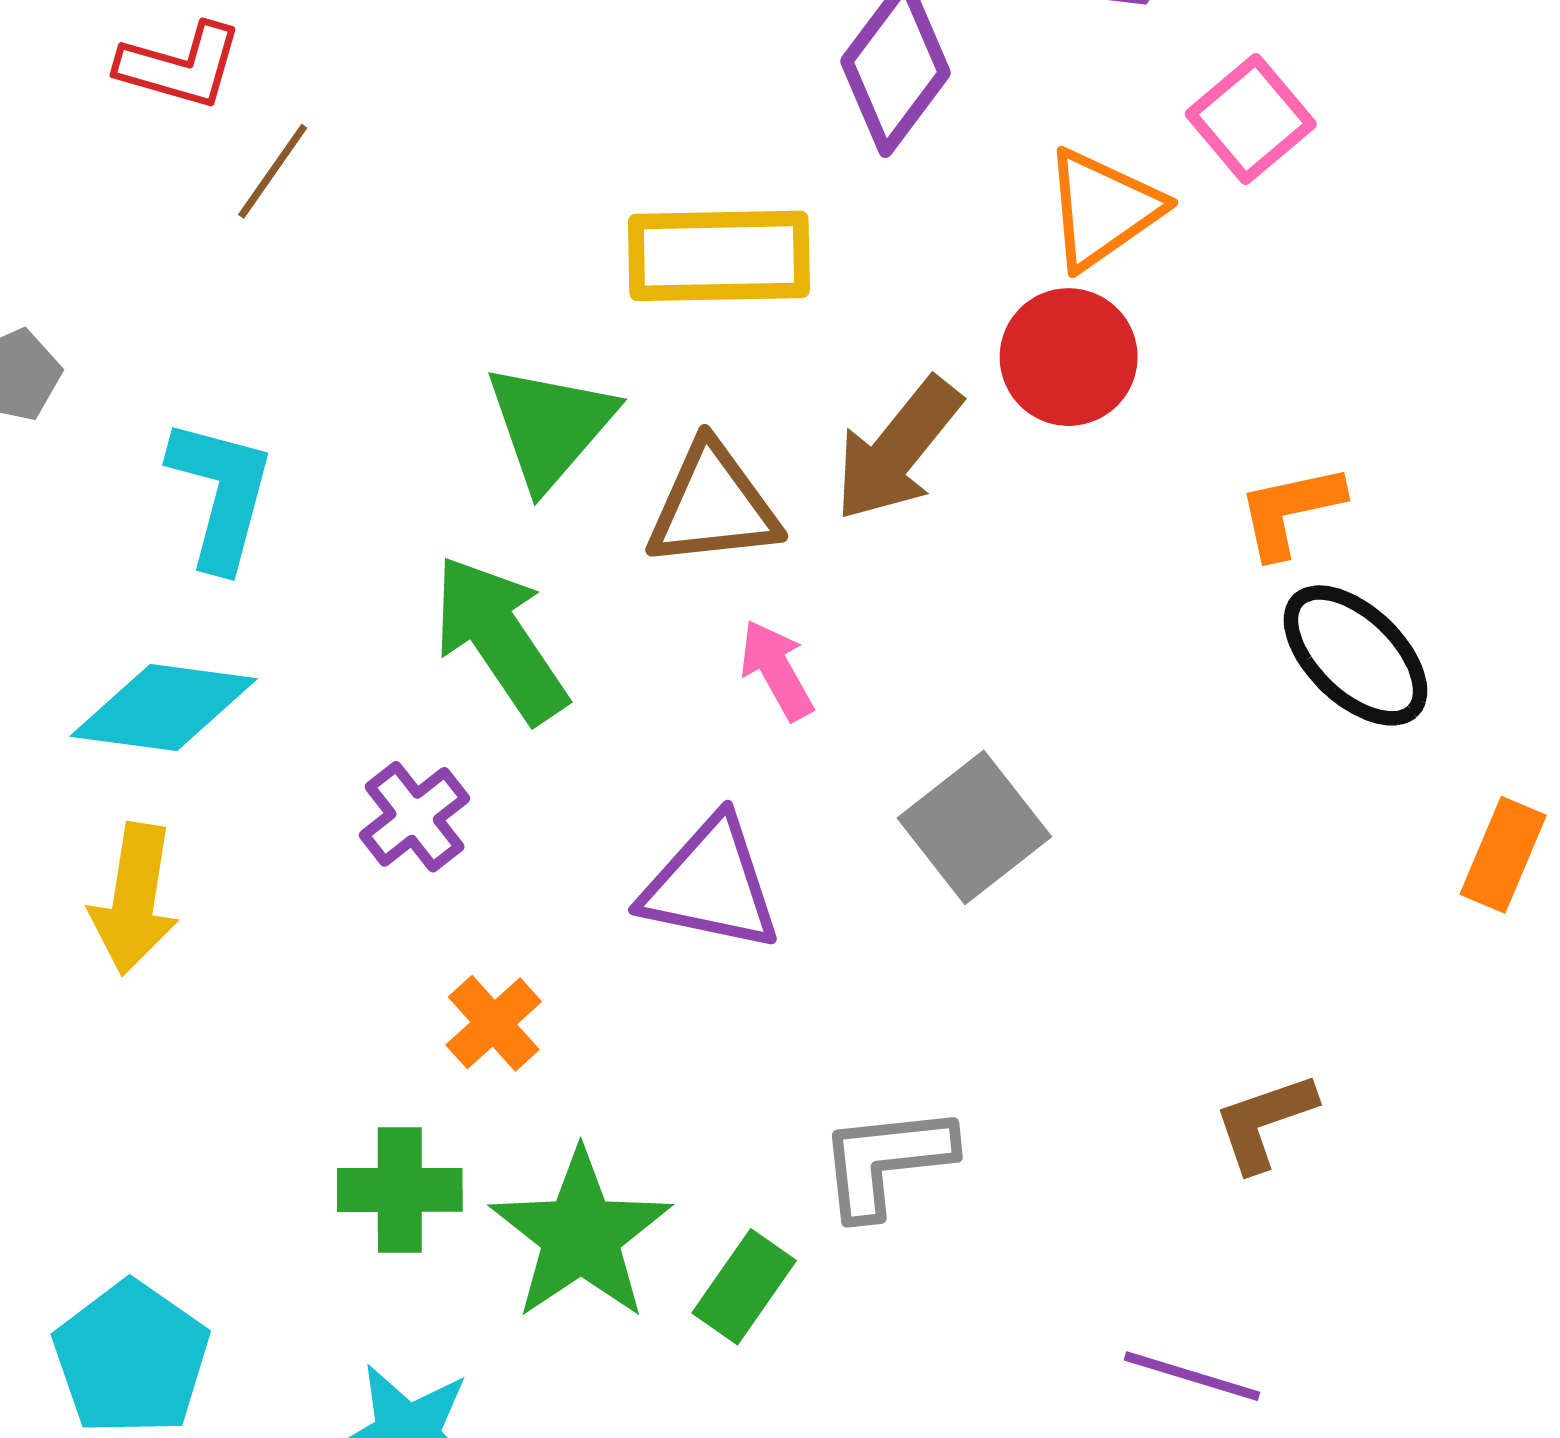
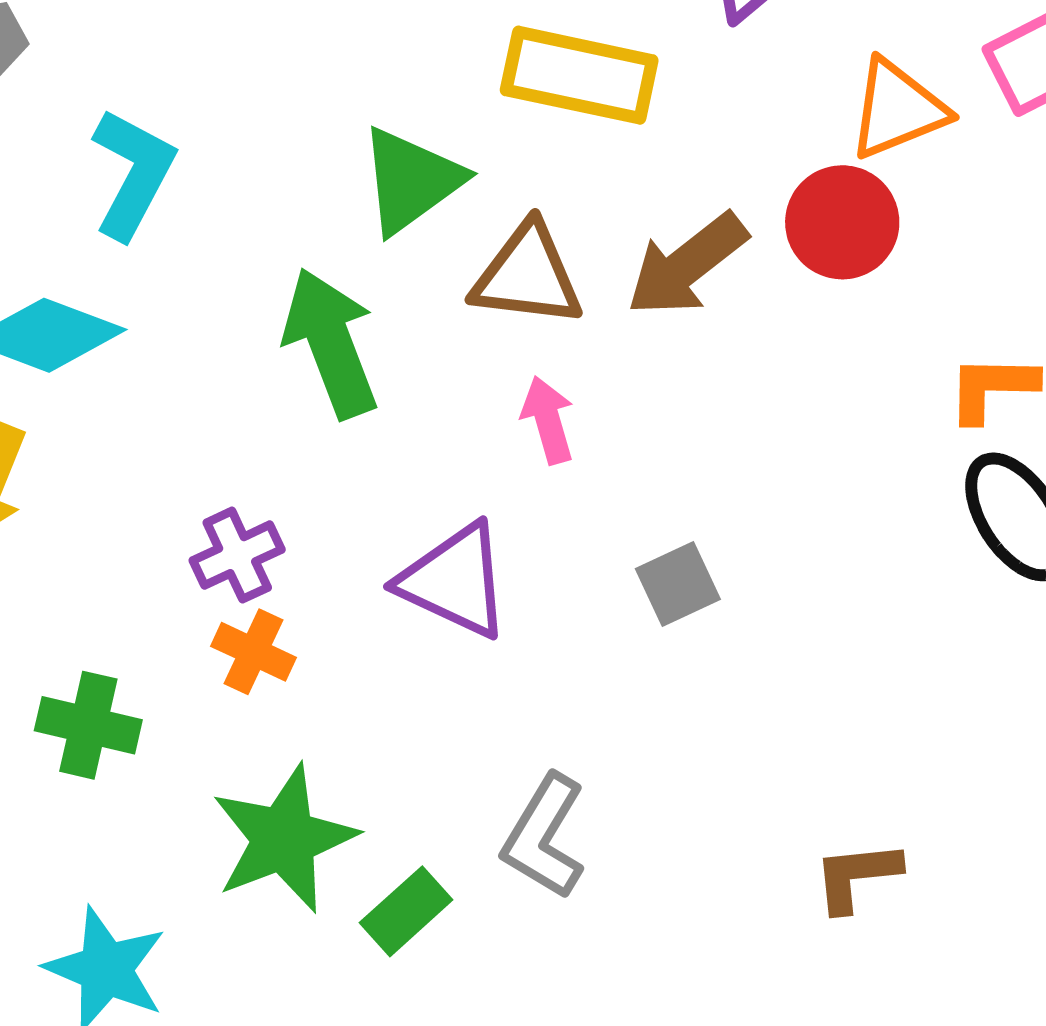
purple cross: (415, 817) -> (237, 555), moved
gray square: (974, 827) -> (678, 584), size x0.7
orange cross: (494, 1023) -> (253, 652), turned -36
gray L-shape: (886, 1161) -> (544, 837), turned -66
green cross: (400, 1190) -> (88, 725), moved

